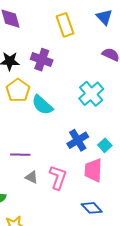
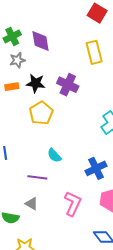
cyan semicircle: (42, 105) -> (54, 155), moved, size x0.7
gray triangle: (32, 177) -> (32, 204), moved

